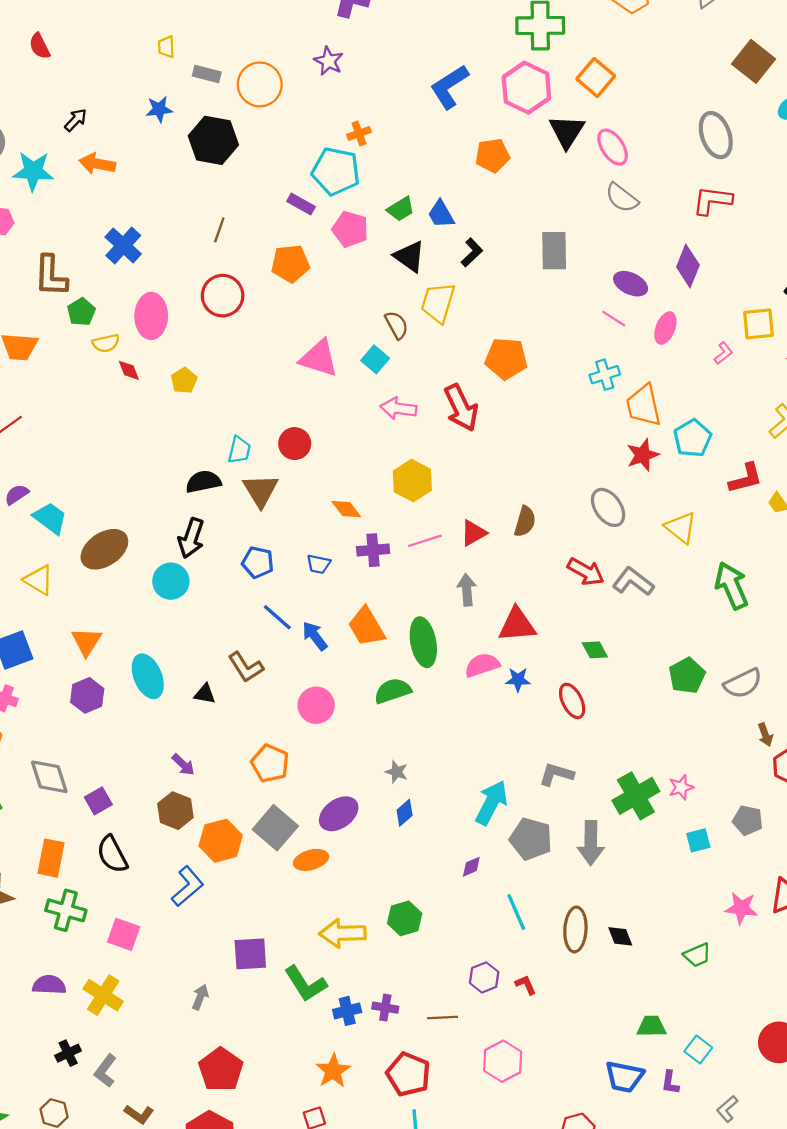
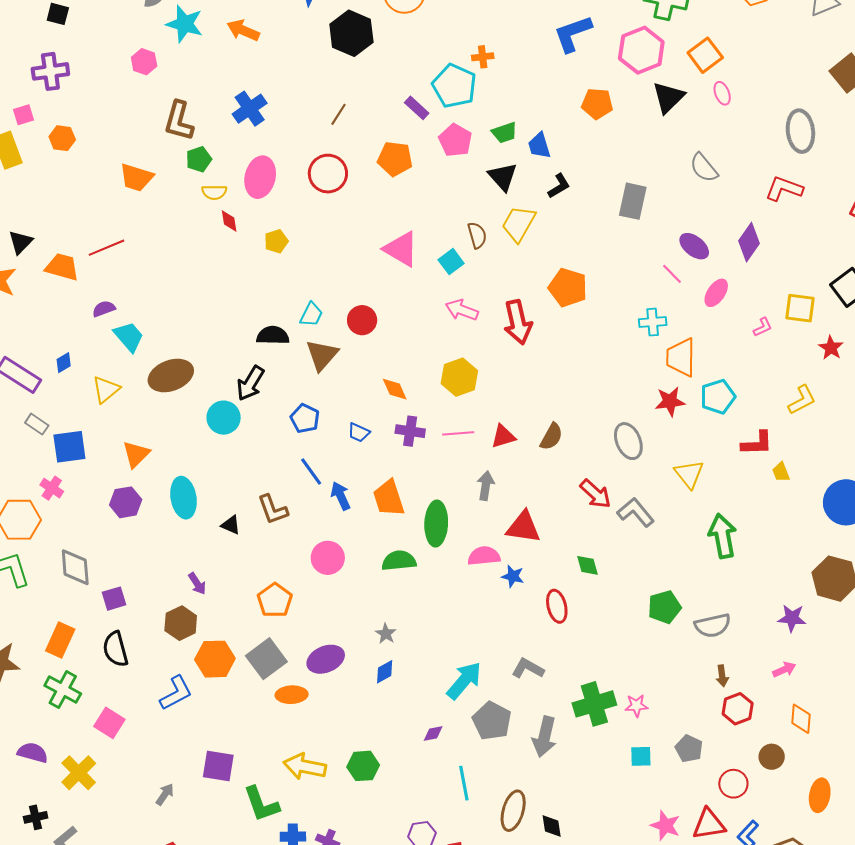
pink ellipse: (613, 147) -> (722, 93), moved, size x0.7
yellow triangle: (39, 580) -> (106, 389), turned 36

